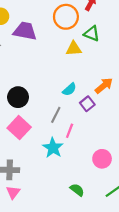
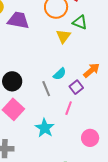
yellow triangle: (74, 49) -> (63, 36), turned -49
gray line: (56, 115) -> (46, 89), moved, turned -49
pink line: (70, 131) -> (69, 108), moved

